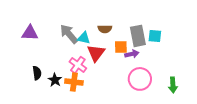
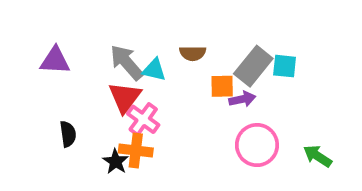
gray rectangle: (138, 36) -> (253, 66), turned 50
red triangle: (96, 53) -> (125, 97), moved
black star: (55, 80) -> (116, 162), moved
green arrow: (173, 85) -> (318, 156), turned 126

